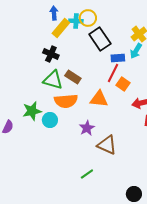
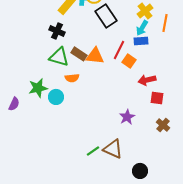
blue rectangle: (118, 58) -> (141, 41), moved
orange triangle: (99, 99) -> (95, 56), moved
orange semicircle: (66, 101) -> (72, 78), size x0.6
purple star: (87, 128) -> (127, 117), moved
brown triangle: (107, 145) -> (113, 149), moved

